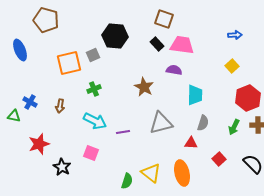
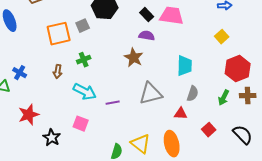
purple semicircle: (174, 70) -> (147, 36), moved
brown arrow: (60, 106) -> (58, 72), moved

